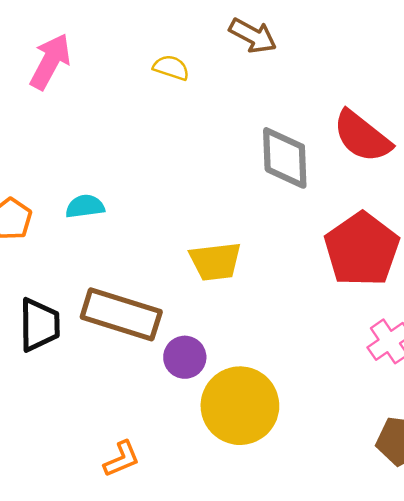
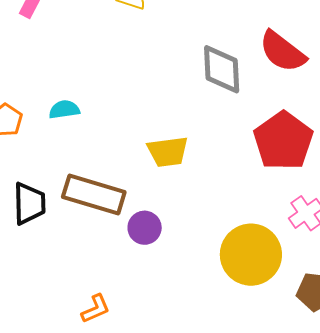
yellow circle: (240, 406) -> (251, 255), moved

